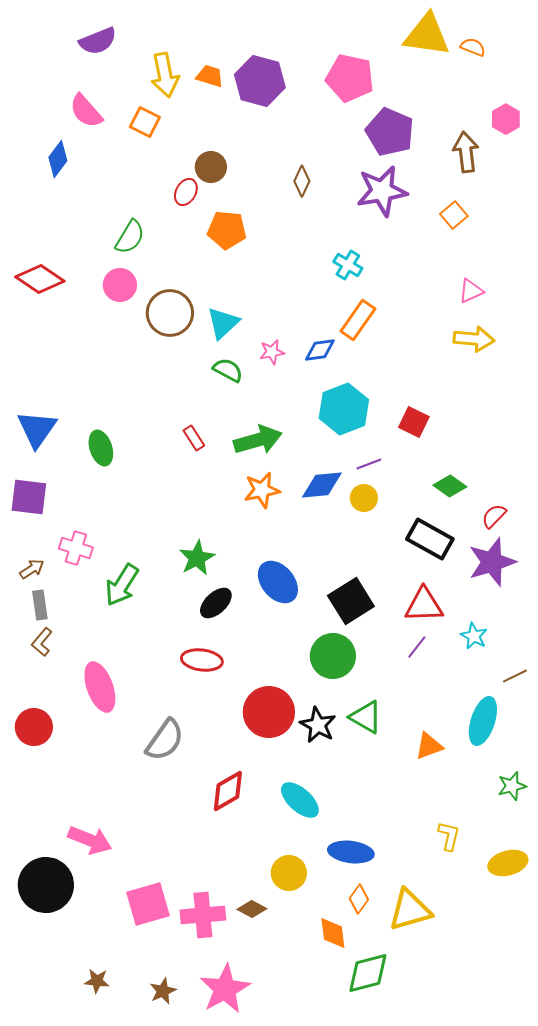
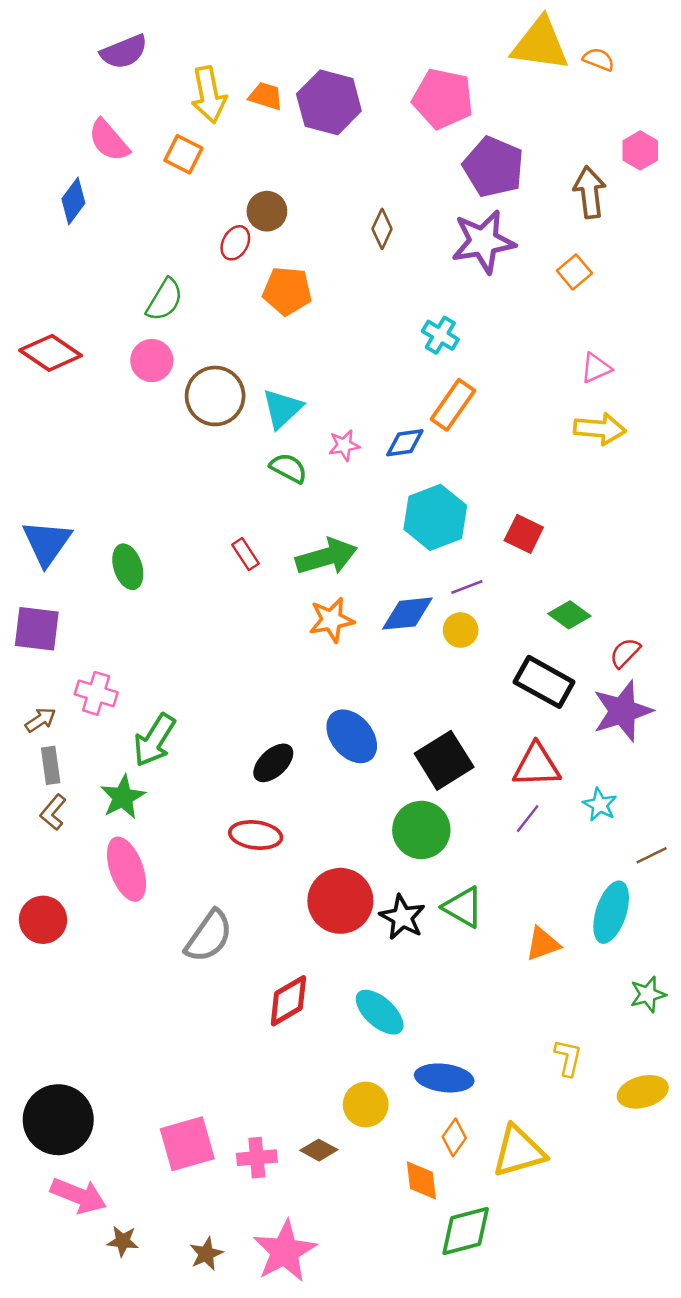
green star: (197, 558) -> (123, 797), moved
pink arrow: (90, 840) -> (78, 1196), moved
pink cross: (203, 915) -> (257, 1158), size x0.7

